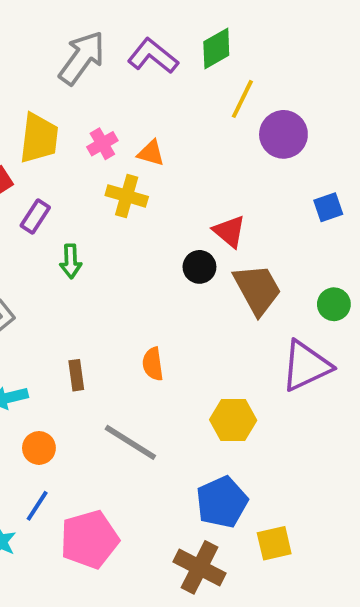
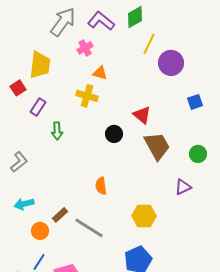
pink cross: (102, 144) -> (85, 48), moved
black circle: (199, 267) -> (114, 134), moved
purple triangle: (306, 366) -> (183, 187), size x0.6
brown rectangle: (76, 375) -> (60, 215), moved, turned 56

